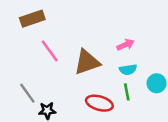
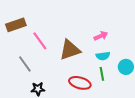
brown rectangle: (32, 19) -> (16, 25), moved
gray line: (27, 93) -> (25, 64), moved

